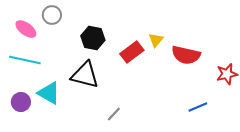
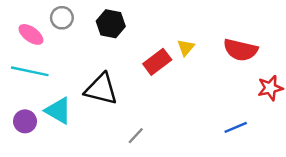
black hexagon: (93, 38) -> (111, 24), moved
red semicircle: (186, 55) -> (240, 50), moved

